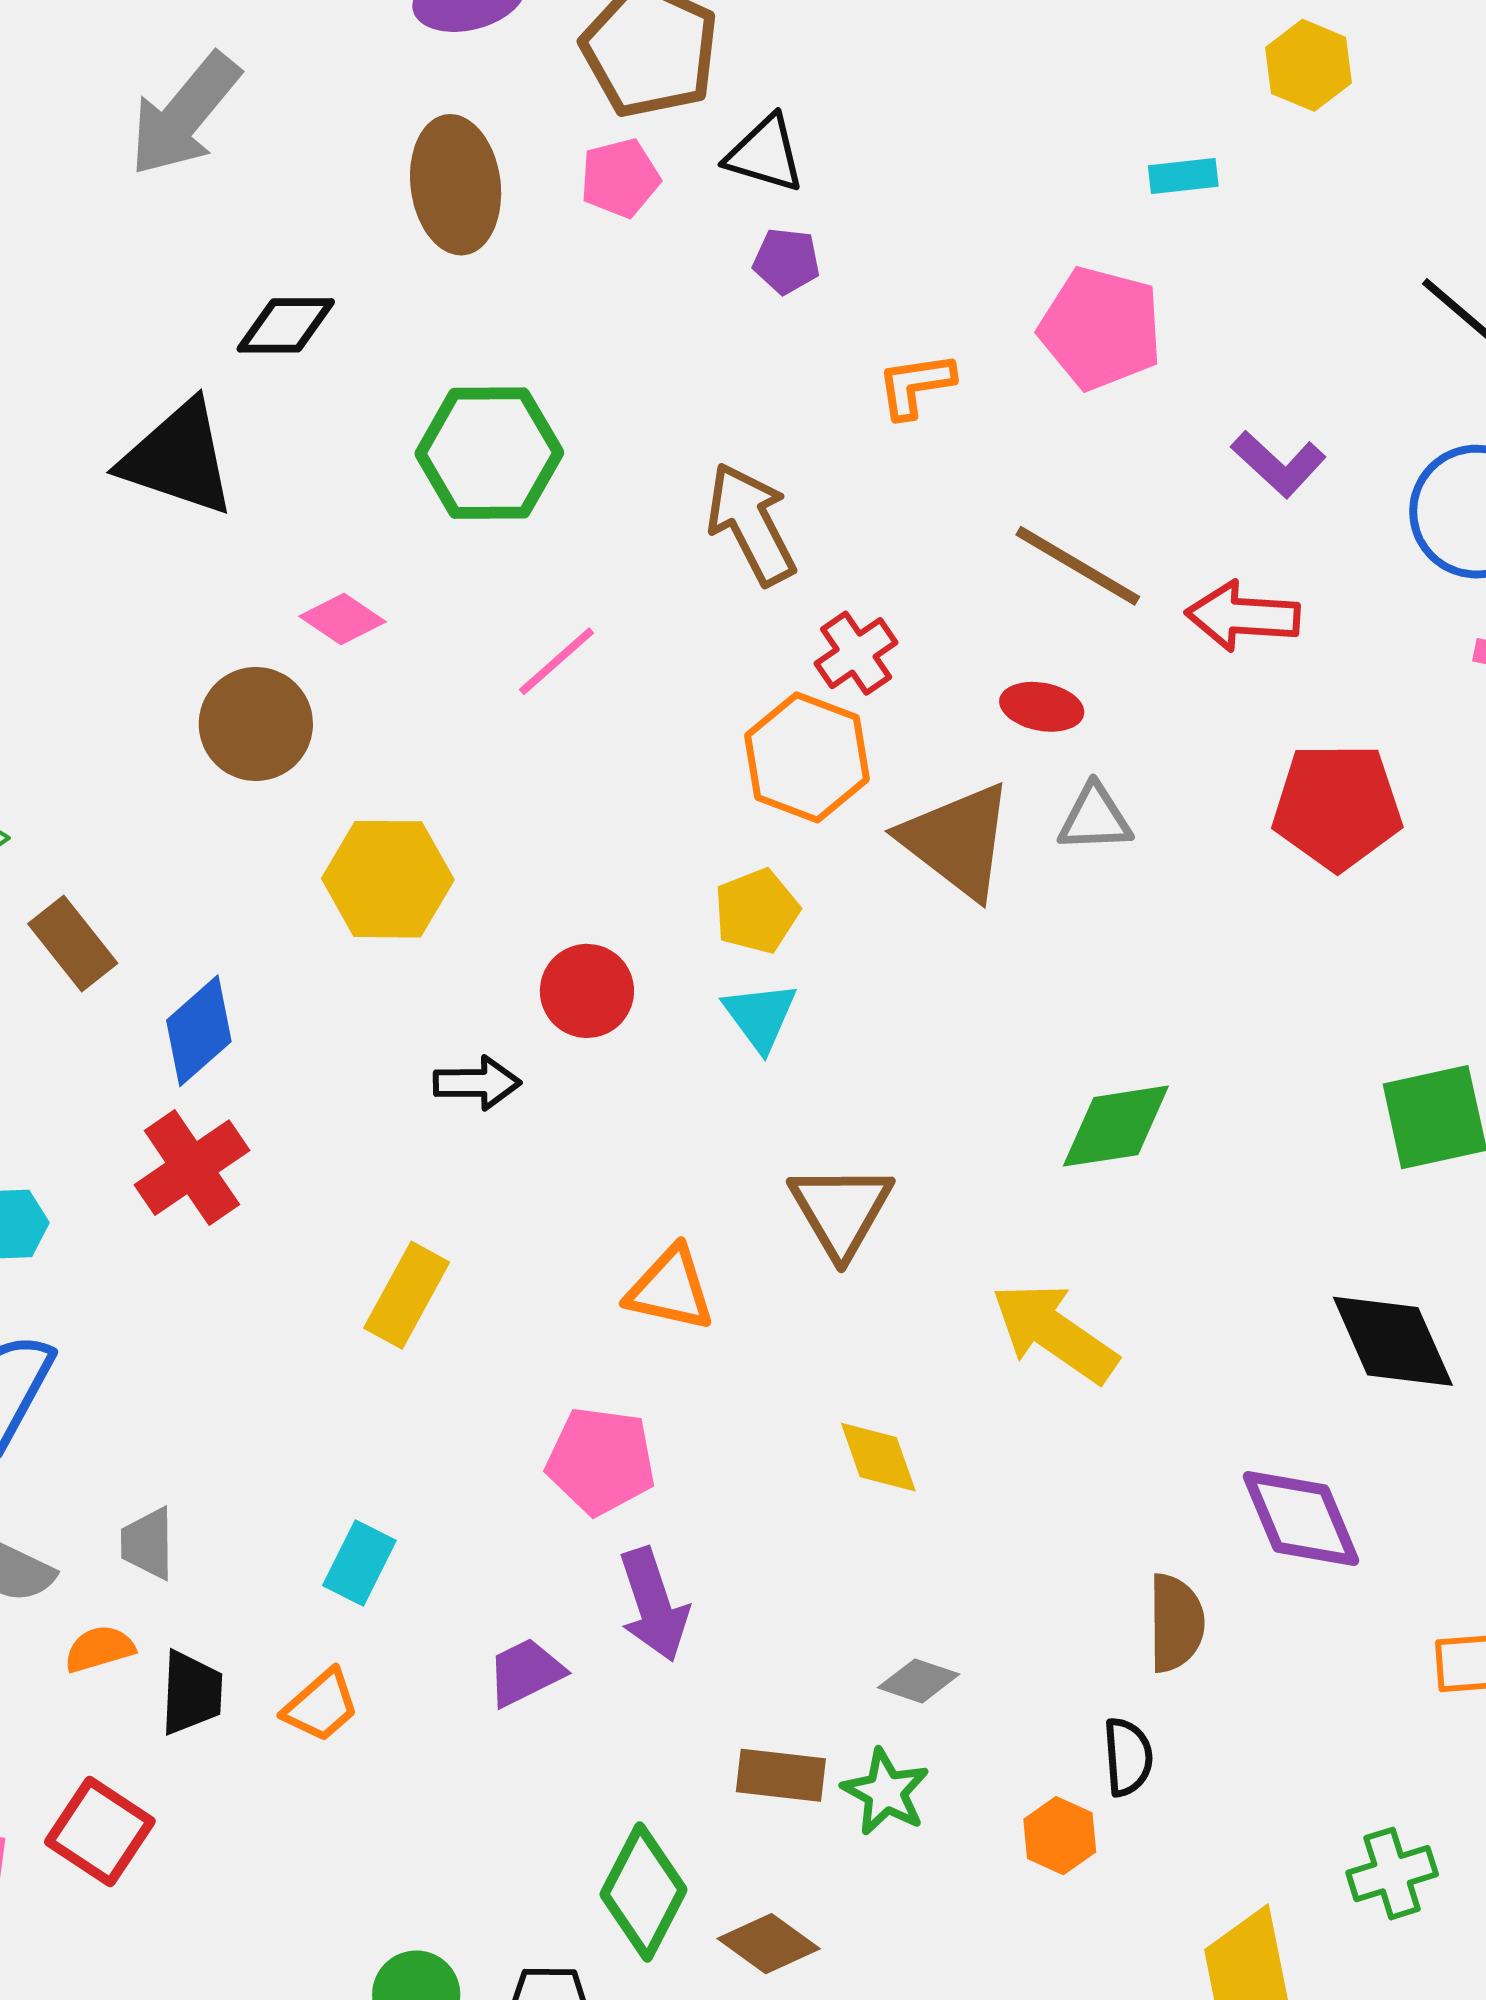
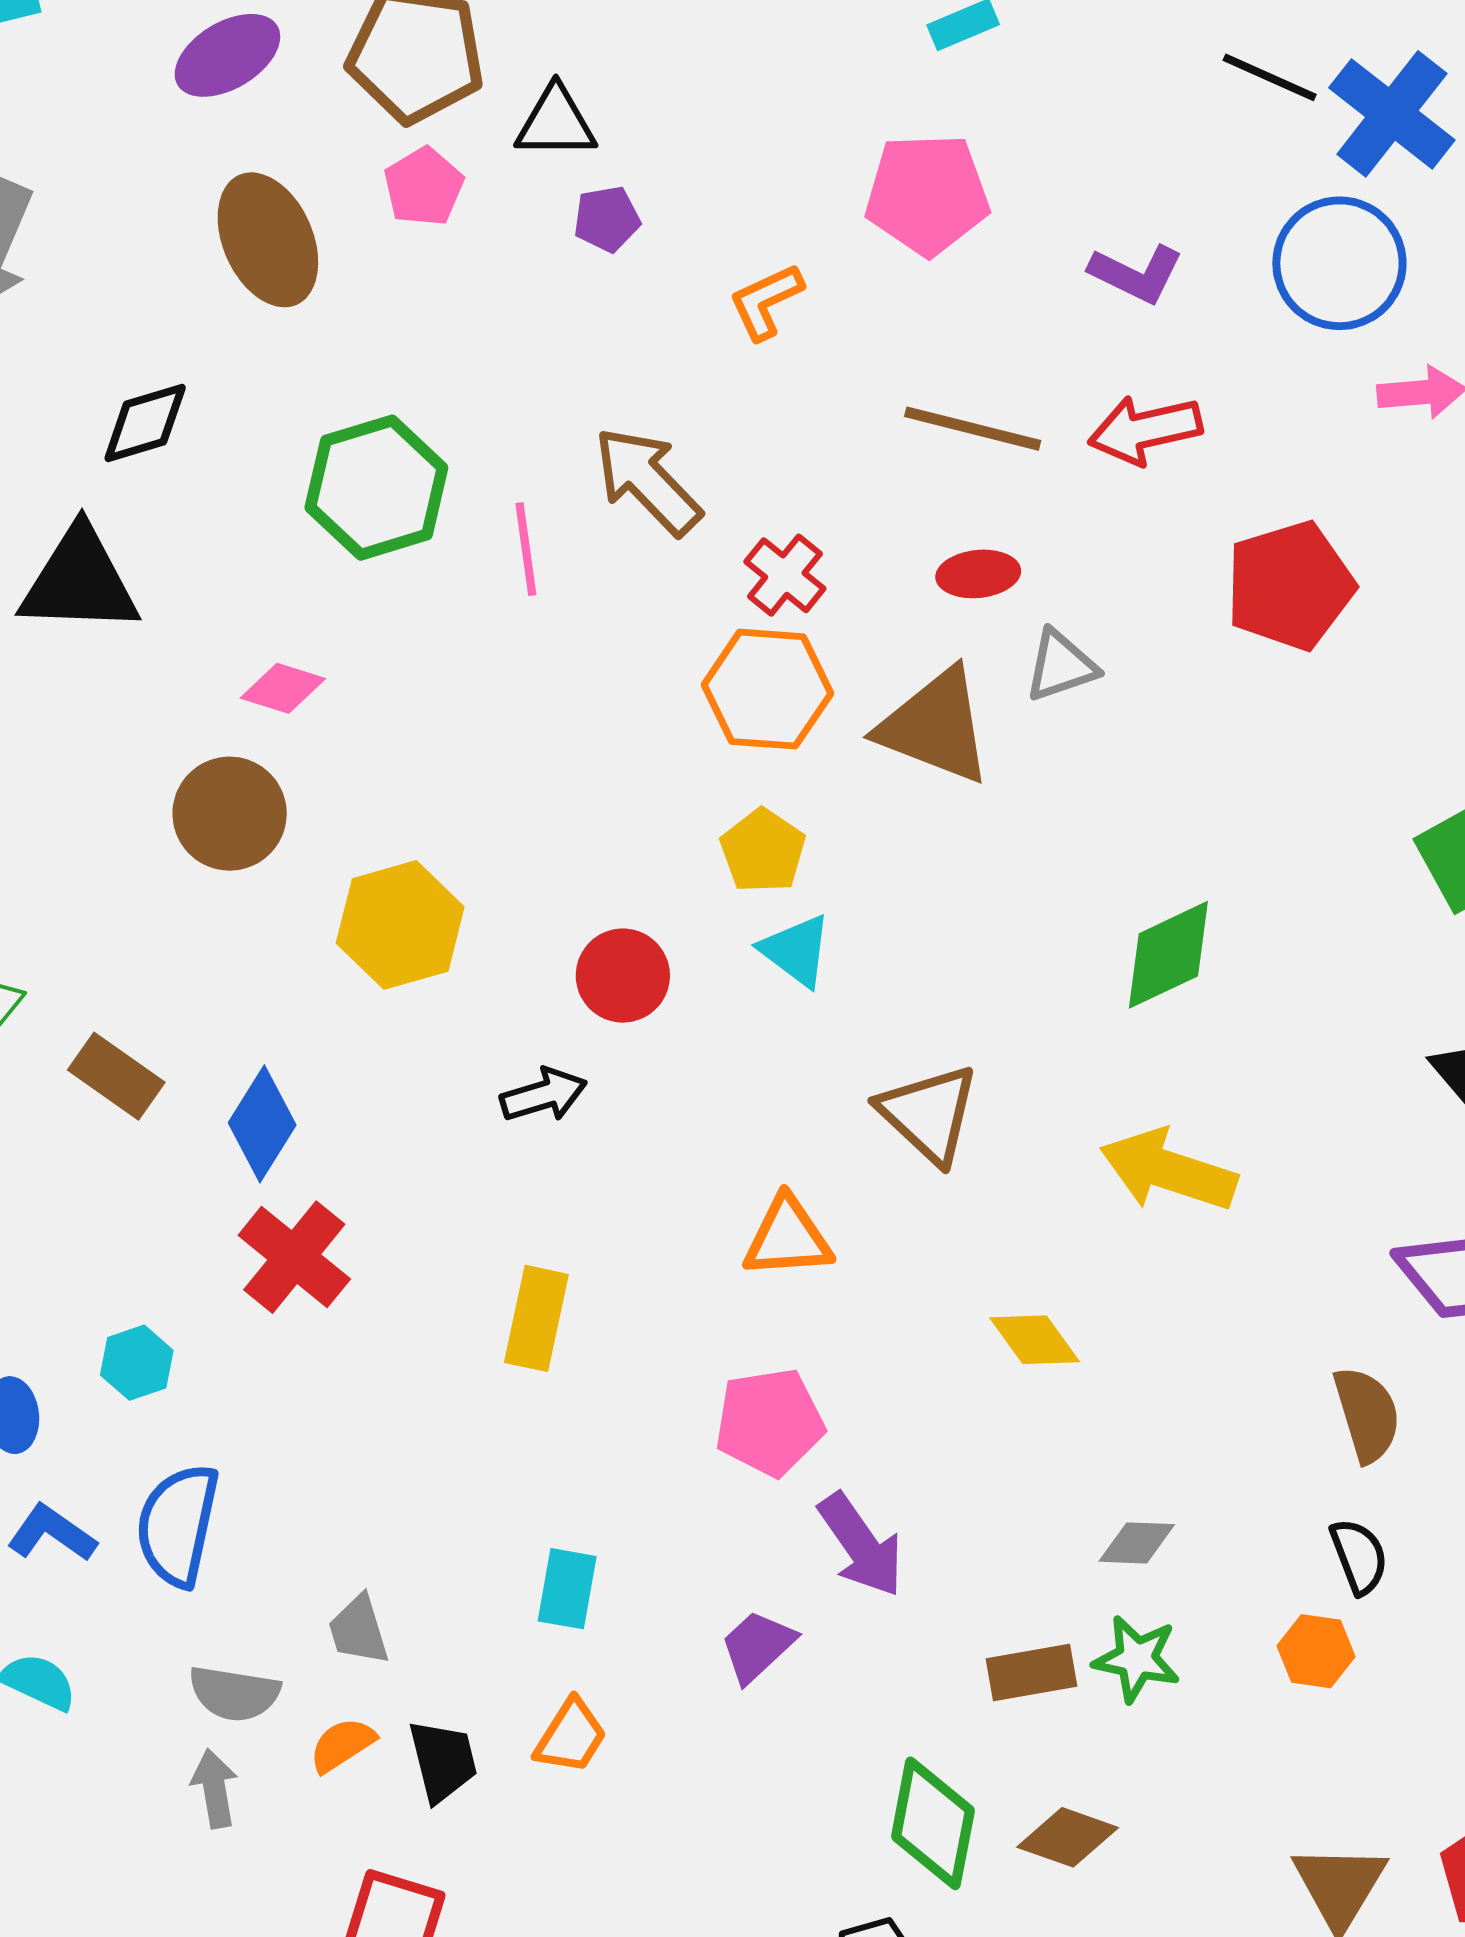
pink line: (557, 661) -> (526, 549), moved, turned -40

